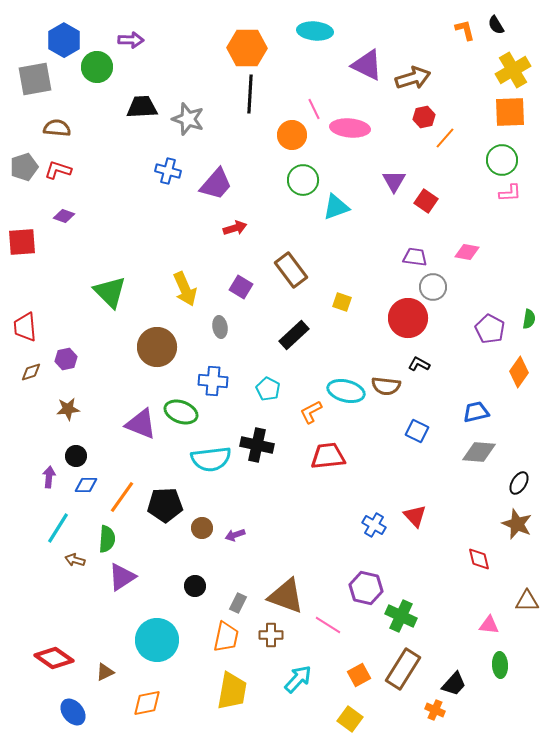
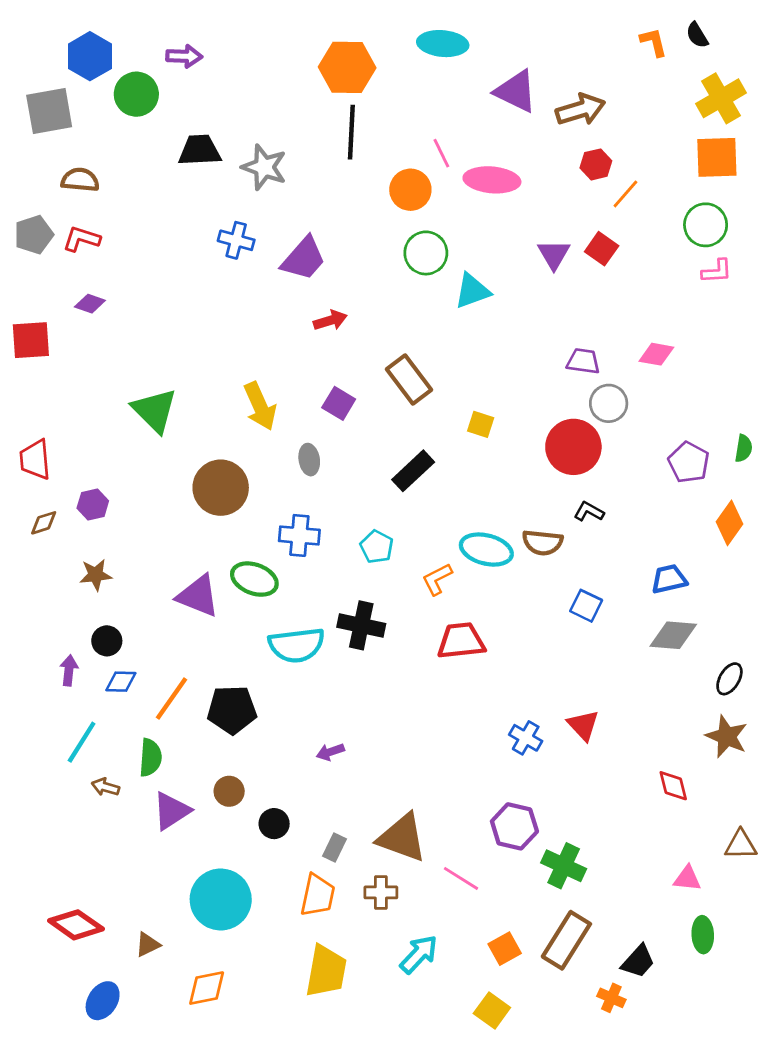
red square: (426, 201) -> (602, 249), moved
brown circle: (202, 528) -> (229, 791), moved
blue ellipse: (73, 712) -> (103, 1001), turned 72

